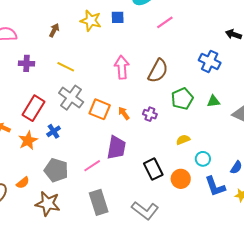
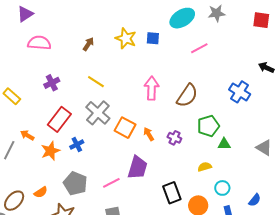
purple cross: (27, 63) -> (52, 83), moved, turned -35
green triangle: (213, 101) -> (224, 144), moved

